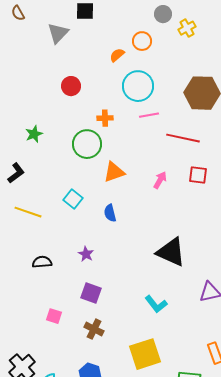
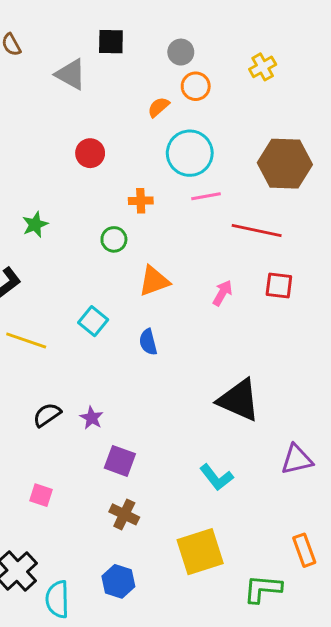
gray circle: (163, 14) -> (181, 52), moved
gray triangle: (58, 33) -> (71, 74), turned -45
green circle: (87, 144) -> (114, 239), size x0.6
purple star: (86, 254) -> (92, 418), moved
black semicircle: (42, 262) -> (47, 415), turned -30
pink square: (54, 316) -> (41, 495), moved

